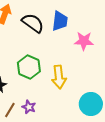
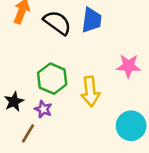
pink star: (84, 41) -> (129, 66), moved
purple star: (29, 107) -> (43, 109), moved

